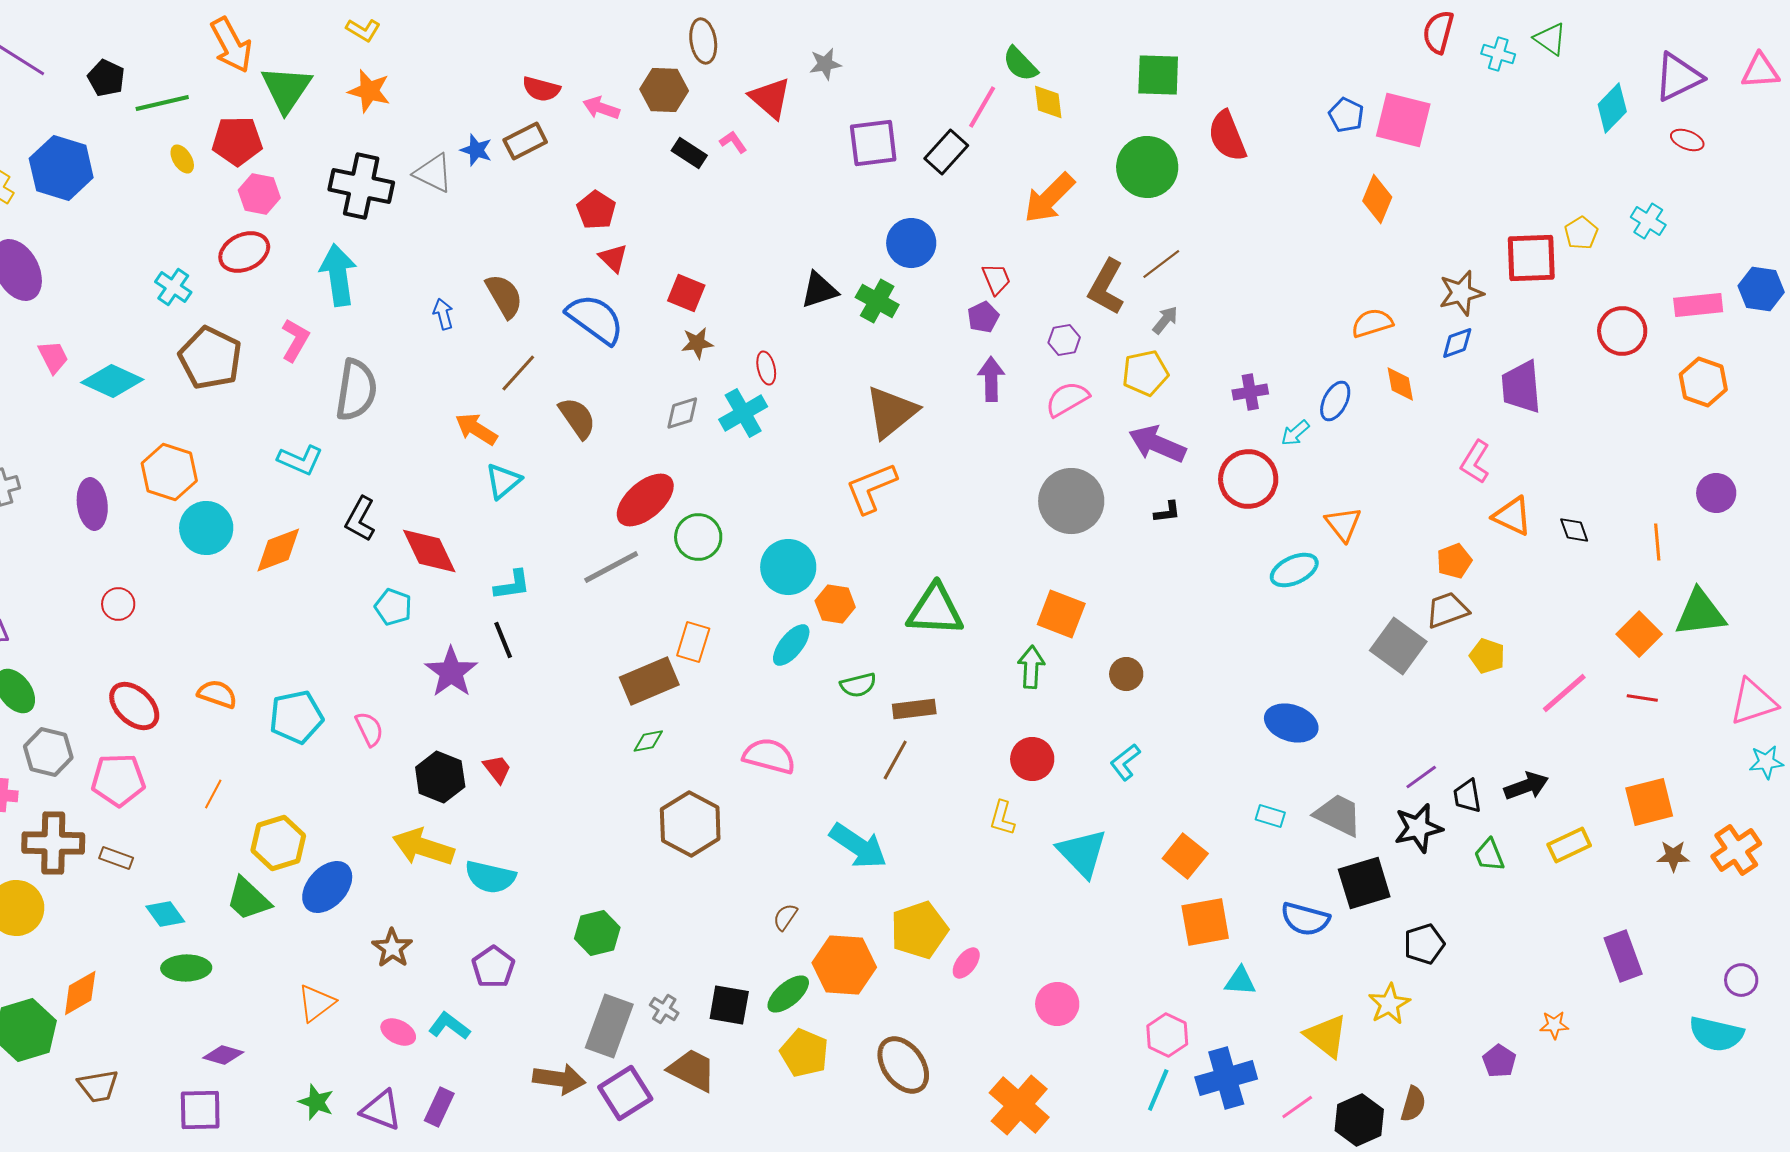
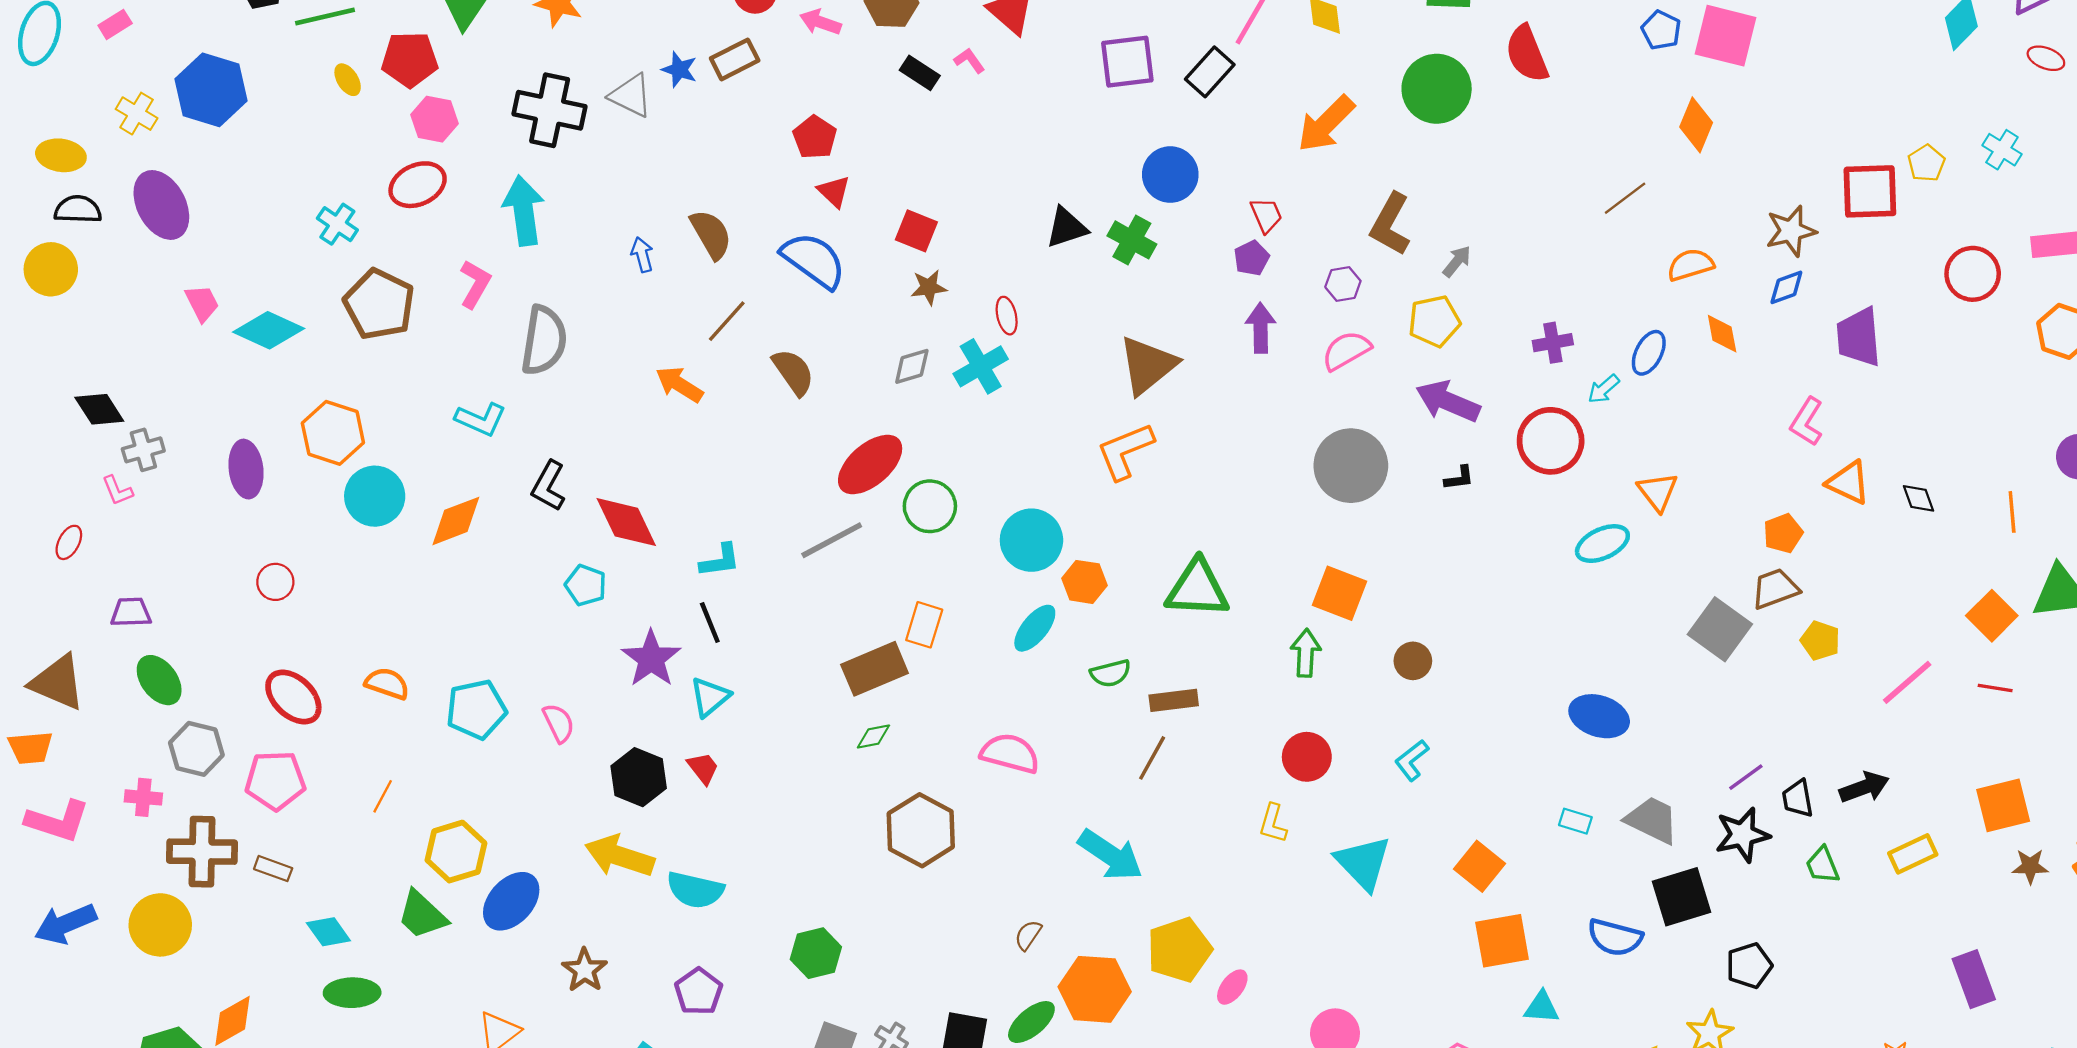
brown line: (1161, 264) -> (1625, 198), moved
cyan triangle: (503, 481) -> (710, 697), moved

